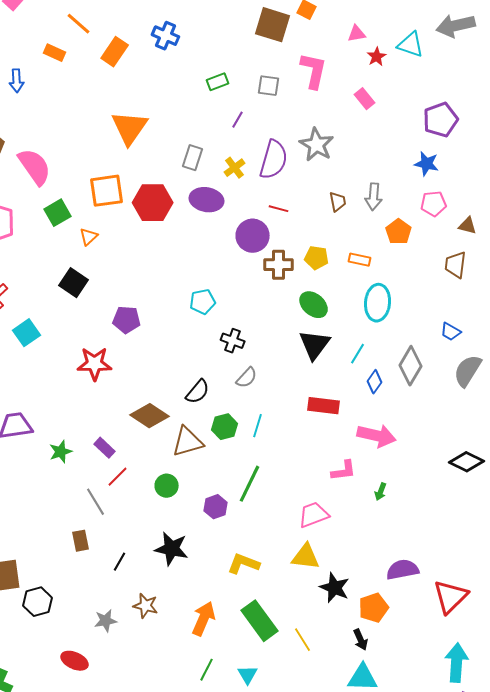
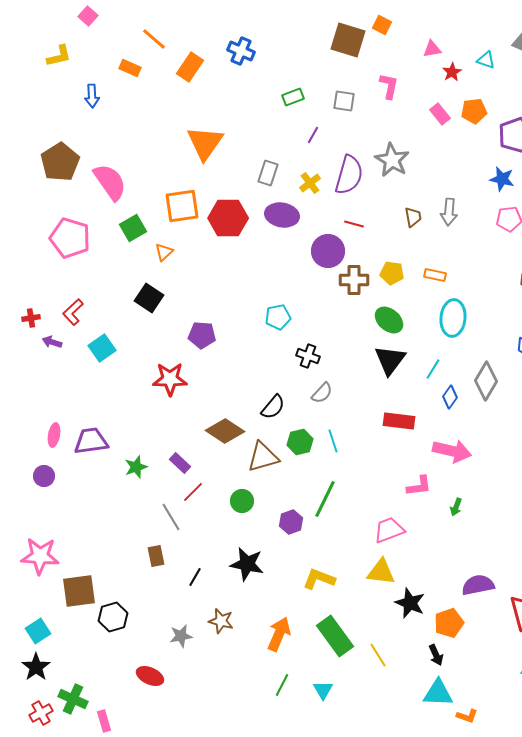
cyan triangle: (411, 45) -> (486, 60), size x0.7
pink L-shape: (314, 71) -> (389, 86), size x0.7
orange pentagon: (399, 232) -> (474, 111), moved, turned 30
cyan line: (258, 426) -> (333, 441), turned -35

